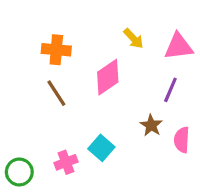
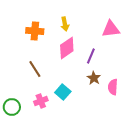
yellow arrow: (133, 38) -> (65, 24), moved, turned 32
purple line: (170, 90) -> (91, 56), moved
brown line: (56, 93) -> (35, 69), moved

